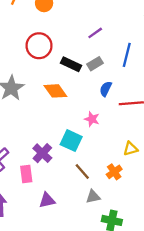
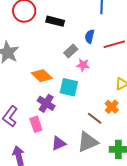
gray rectangle: (95, 64) -> (71, 51), moved
orange diamond: (55, 91) -> (42, 76), moved
brown line: (82, 171) -> (95, 118), moved
gray triangle: (93, 197) -> (88, 142), moved, size x1.6

